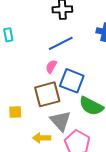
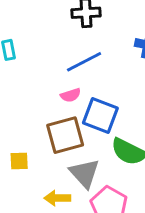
pink semicircle: (51, 67) -> (71, 95), turned -136

